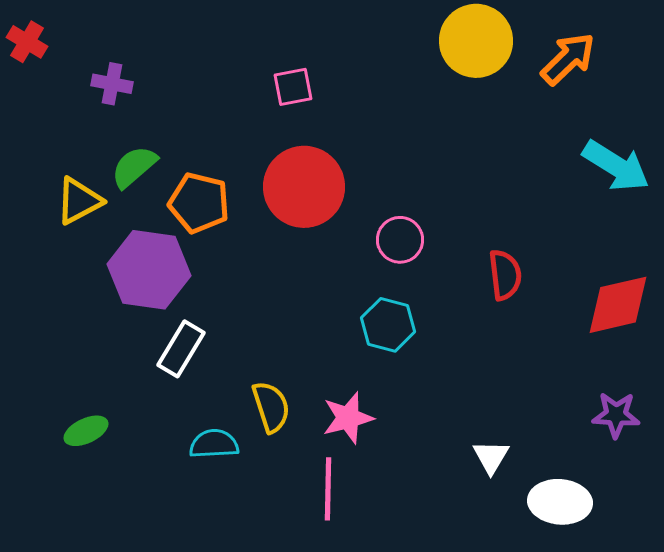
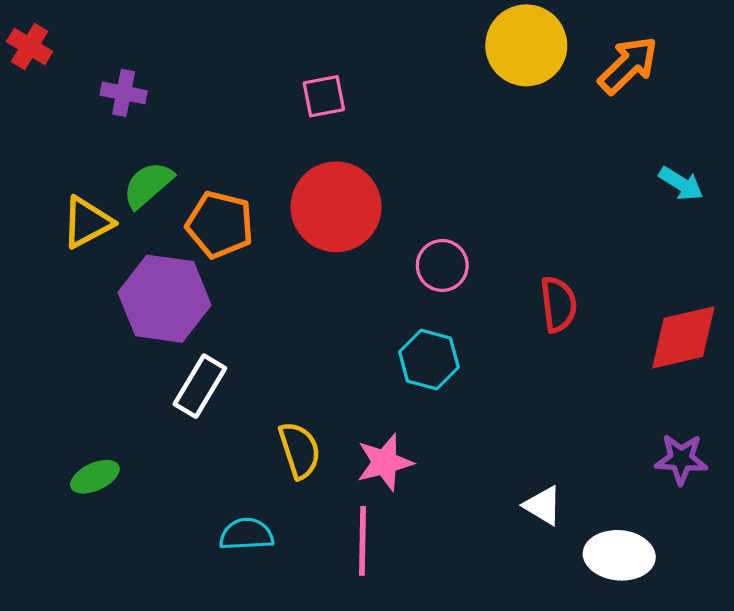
cyan arrow: (616, 166) -> (681, 184), size x0.6
cyan semicircle: (214, 444) -> (246, 534), moved
white triangle: (491, 457) -> (543, 506), turned -30

